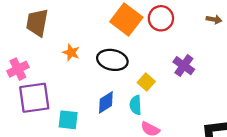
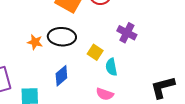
orange star: (71, 52) -> (35, 42), moved
cyan semicircle: (136, 105) -> (111, 67), moved

